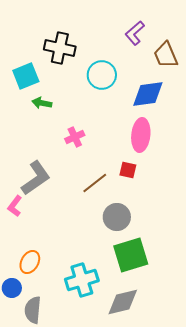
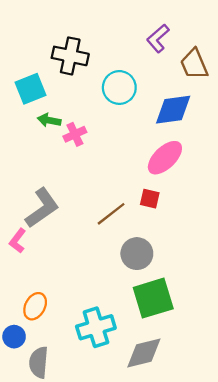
pink ellipse: (141, 135) -> (165, 158), turned 40
pink cross: (75, 137) -> (75, 134), moved

